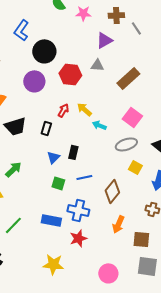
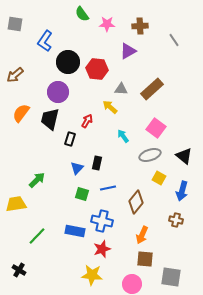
gray line: (136, 28) -> (174, 40), moved
gray triangle: (97, 65) -> (121, 89), moved
red hexagon: (70, 74) -> (97, 69), moved
yellow arrow: (84, 109) -> (110, 107), moved
cyan arrow: (99, 125) -> (123, 136), turned 32
black trapezoid: (15, 126) -> (50, 119), moved, turned 120
brown square: (141, 239) -> (145, 259), moved
yellow star: (53, 264) -> (92, 275), moved

